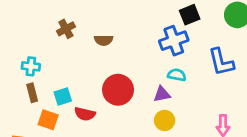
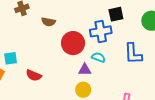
red circle: (118, 90) -> (73, 43), moved
red semicircle: (85, 114) -> (34, 75), moved

